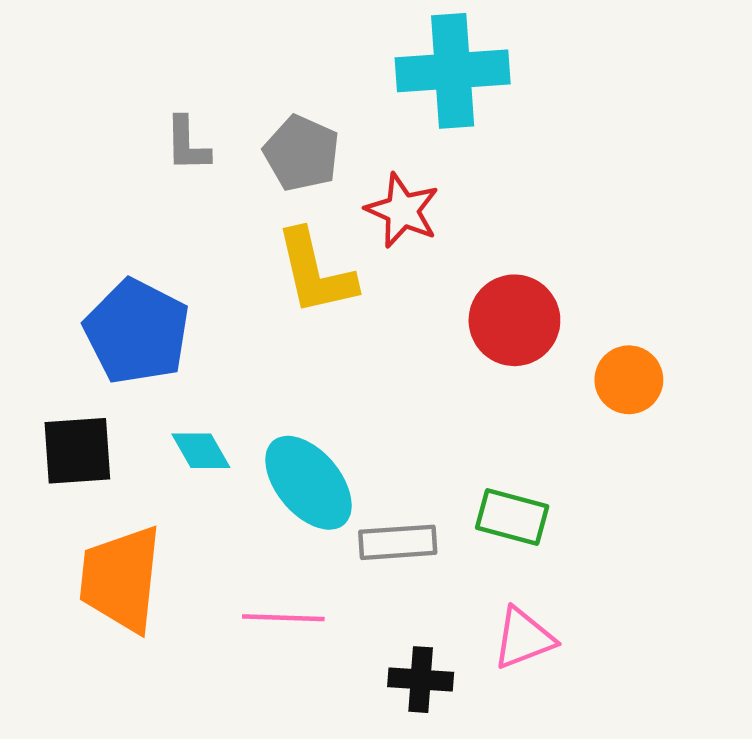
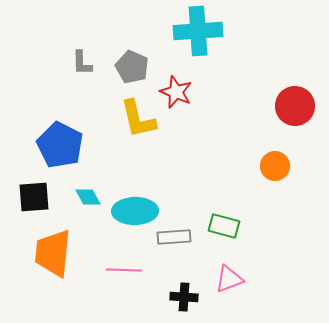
red circle: (514, 320) -> (295, 106), moved
cyan ellipse: (308, 483) -> (135, 211), turned -51

